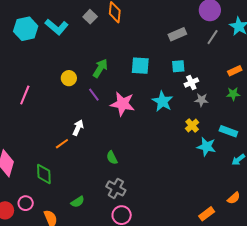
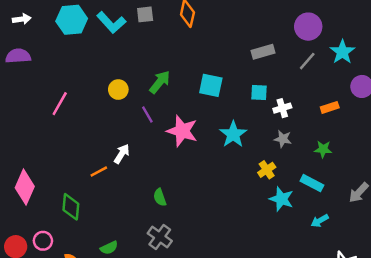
gray square: (90, 17) -> (145, 14), moved, turned 32
white cross: (191, 82) -> (282, 108), moved
green star: (233, 94) -> (323, 149), moved

